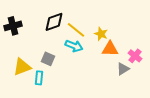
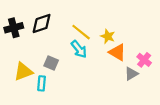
black diamond: (54, 22) -> (42, 24), moved
cyan arrow: (74, 46) -> (79, 49), turned 30
orange triangle: (110, 49) -> (117, 52), turned 30

